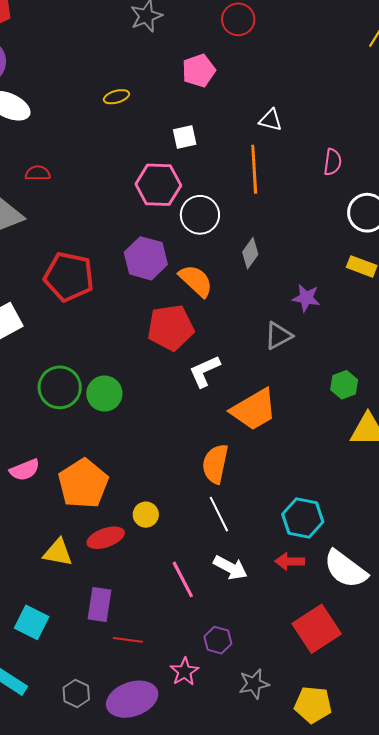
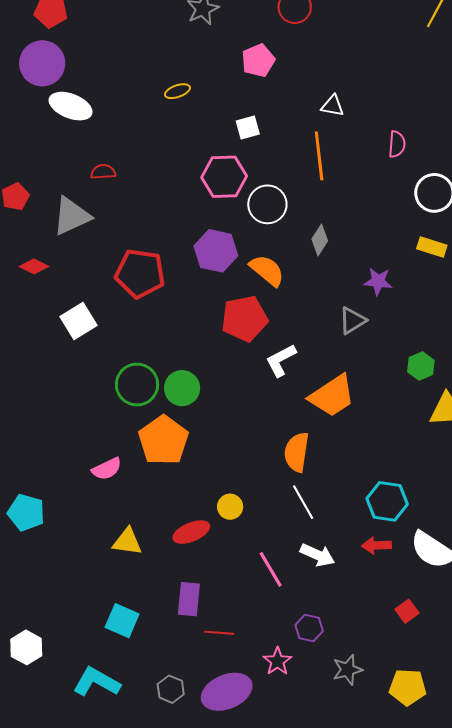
orange pentagon: (83, 484) -> (163, 440), moved
yellow triangle: (58, 552) -> (127, 542), moved
red square: (317, 629) -> (407, 611), size x0.5

